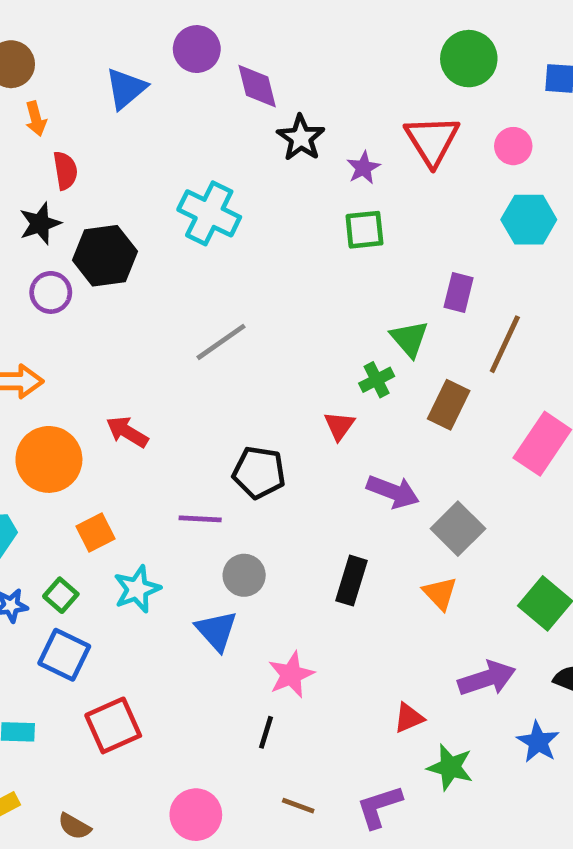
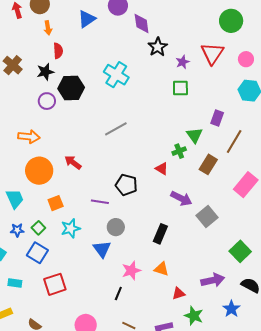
red triangle: (339, 426) -> (162, 169), turned -40
orange triangle: (440, 593) -> (162, 269), moved, turned -35

